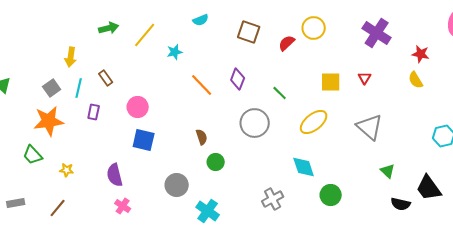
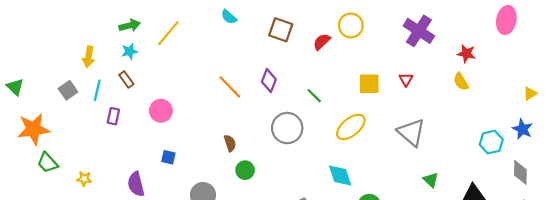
cyan semicircle: (201, 20) -> (229, 17), turned 63
cyan star: (175, 52) -> (130, 51), moved
orange star: (49, 121) -> (33, 129), moved
blue square: (144, 140) -> (168, 157), moved, size x0.6

